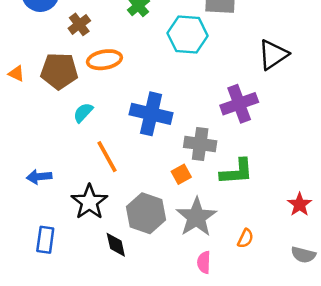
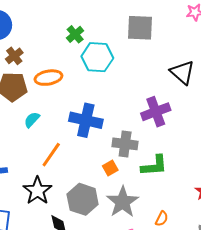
brown cross: (79, 24) -> (14, 56), moved
cyan hexagon: (188, 35) -> (97, 57), moved
black triangle: (273, 55) -> (182, 72), turned -44
orange line: (107, 157) -> (51, 155), turned 64

